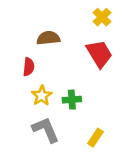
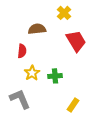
yellow cross: (102, 17) -> (64, 13), moved
gray L-shape: (46, 130) -> (20, 99), moved

